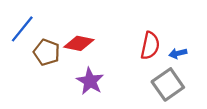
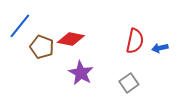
gray square: (168, 84) -> (129, 83), moved, size x0.7

